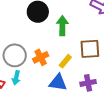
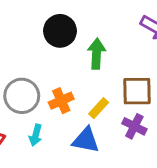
cyan arrow: (16, 78) -> (36, 135), moved
purple cross: (88, 83) -> (134, 126), moved, turned 35

